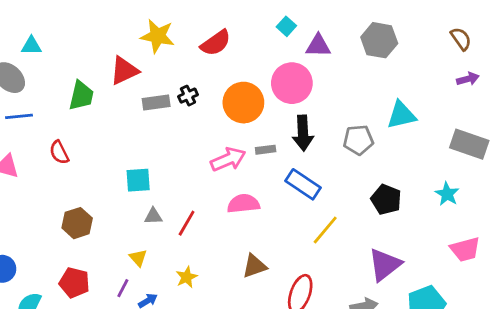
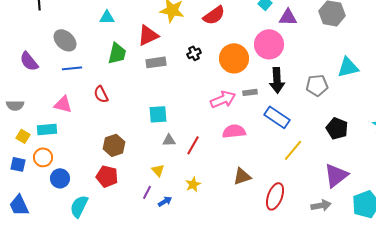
cyan triangle: (31, 46) -> (107, 17), moved
gray rectangle: (156, 103) -> (156, 62), moved
red pentagon: (74, 283) -> (107, 176), moved

